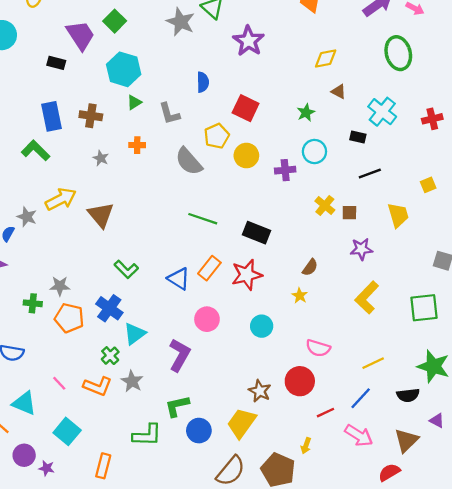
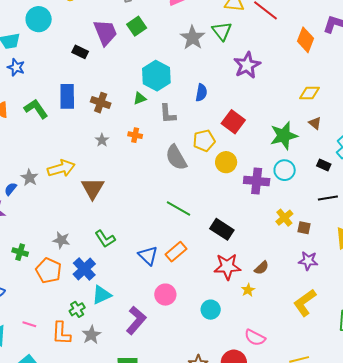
cyan hexagon: (124, 69) -> (156, 76), moved
green star: (306, 113) -> (284, 136), size x1.8
green L-shape: (36, 150) -> (36, 109), moved
purple cross: (285, 170) -> (257, 181), size x1.4
red star: (247, 275) -> (227, 267), moved
gray star: (60, 286) -> (61, 240), moved
pink line: (59, 383) -> (29, 324), turned -40
orange L-shape: (98, 386) -> (61, 333), turned 60

